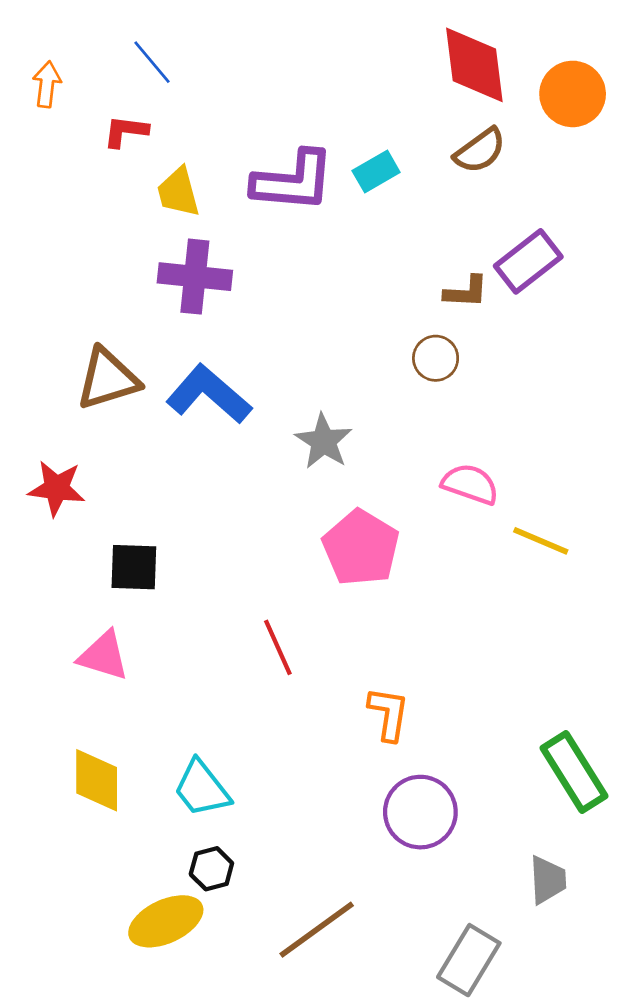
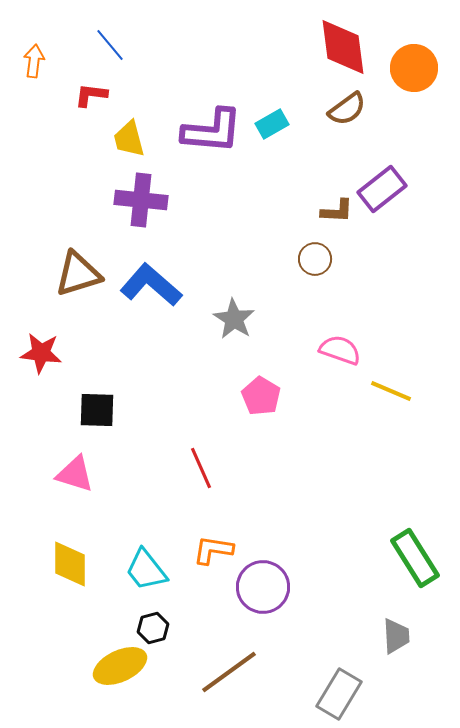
pink pentagon: (361, 548) -> (261, 396), size x0.7
orange L-shape: (389, 714) -> (213, 550), moved, turned -90
purple circle: (420, 812) -> (263, 587), moved

